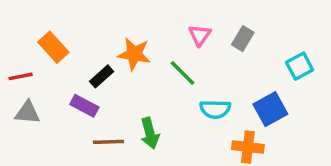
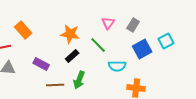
black rectangle: (102, 76) -> (72, 56), moved
blue square: (270, 109) -> (142, 49), moved
green arrow: (150, 133) -> (79, 80), turned 36

